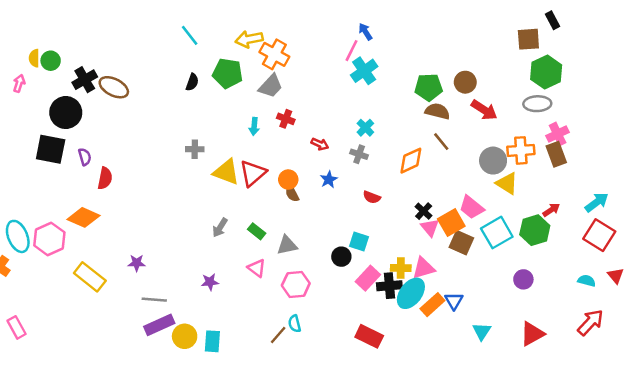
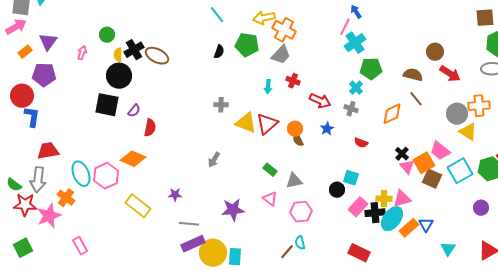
yellow semicircle: (34, 58) -> (118, 55), moved
green pentagon: (429, 87) -> (371, 69), moved
red arrow: (320, 144) -> (320, 101), size x1.5
purple semicircle: (85, 157) -> (134, 111), turned 56
gray arrow: (220, 228) -> (214, 160), moved
purple star: (210, 282) -> (233, 210), size x1.6
yellow circle: (185, 336) -> (213, 253), size x1.4

